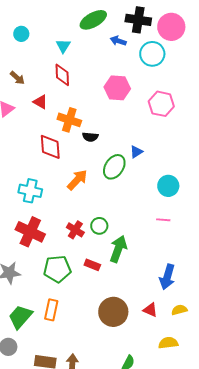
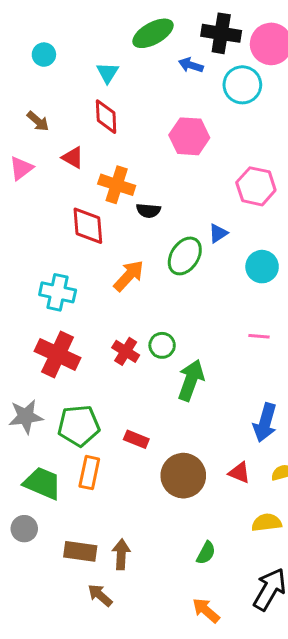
pink hexagon: (161, 104) -> (256, 186), moved
cyan circle: (168, 186) -> (262, 267), moved
red rectangle: (92, 265) -> (136, 439), moved
green pentagon: (57, 269) -> (79, 426), moved
green trapezoid: (20, 317) -> (42, 483), turned 72

